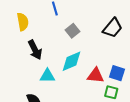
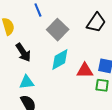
gray square: (73, 31) -> (58, 30), size x1.5
cyan triangle: (47, 76) -> (27, 82), moved

